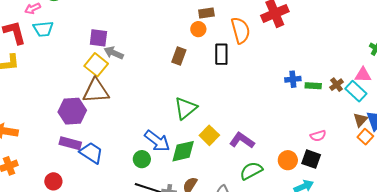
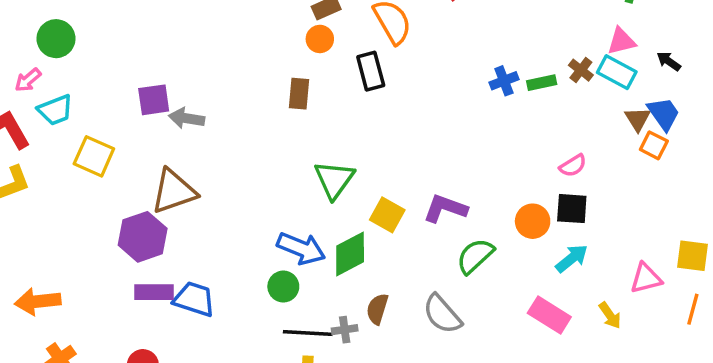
yellow square: (96, 65) -> (94, 156), moved

